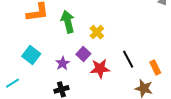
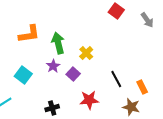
purple star: (63, 63) -> (53, 66), moved
red star: (100, 69) -> (89, 100), moved

